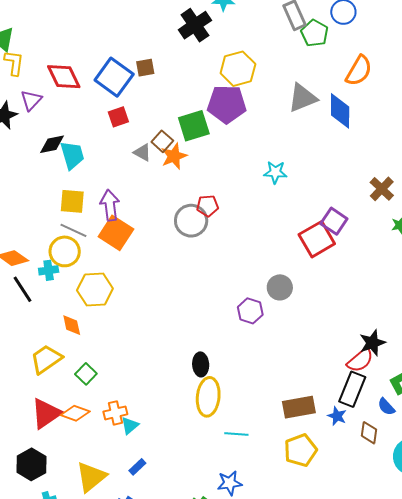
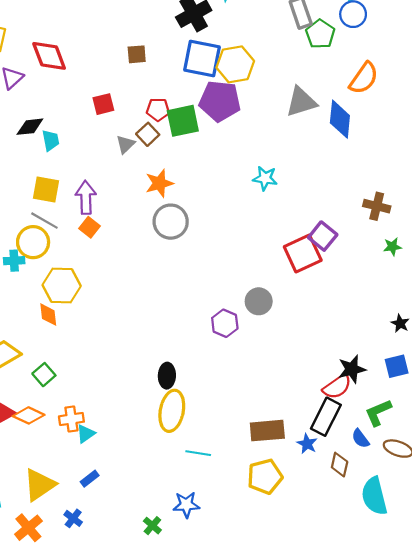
blue square: (114, 77) -> (202, 59), moved, turned -30
gray triangle: (142, 153) -> (125, 144), turned 42
cyan trapezoid: (72, 155) -> (51, 140), size x0.7
orange star: (174, 156) -> (159, 183), moved
brown cross: (382, 189) -> (377, 206), turned -35
red pentagon: (208, 206) -> (158, 110), moved
orange square: (116, 233) -> (89, 227), size x0.6
orange diamond: (72, 325) -> (48, 315), moved

